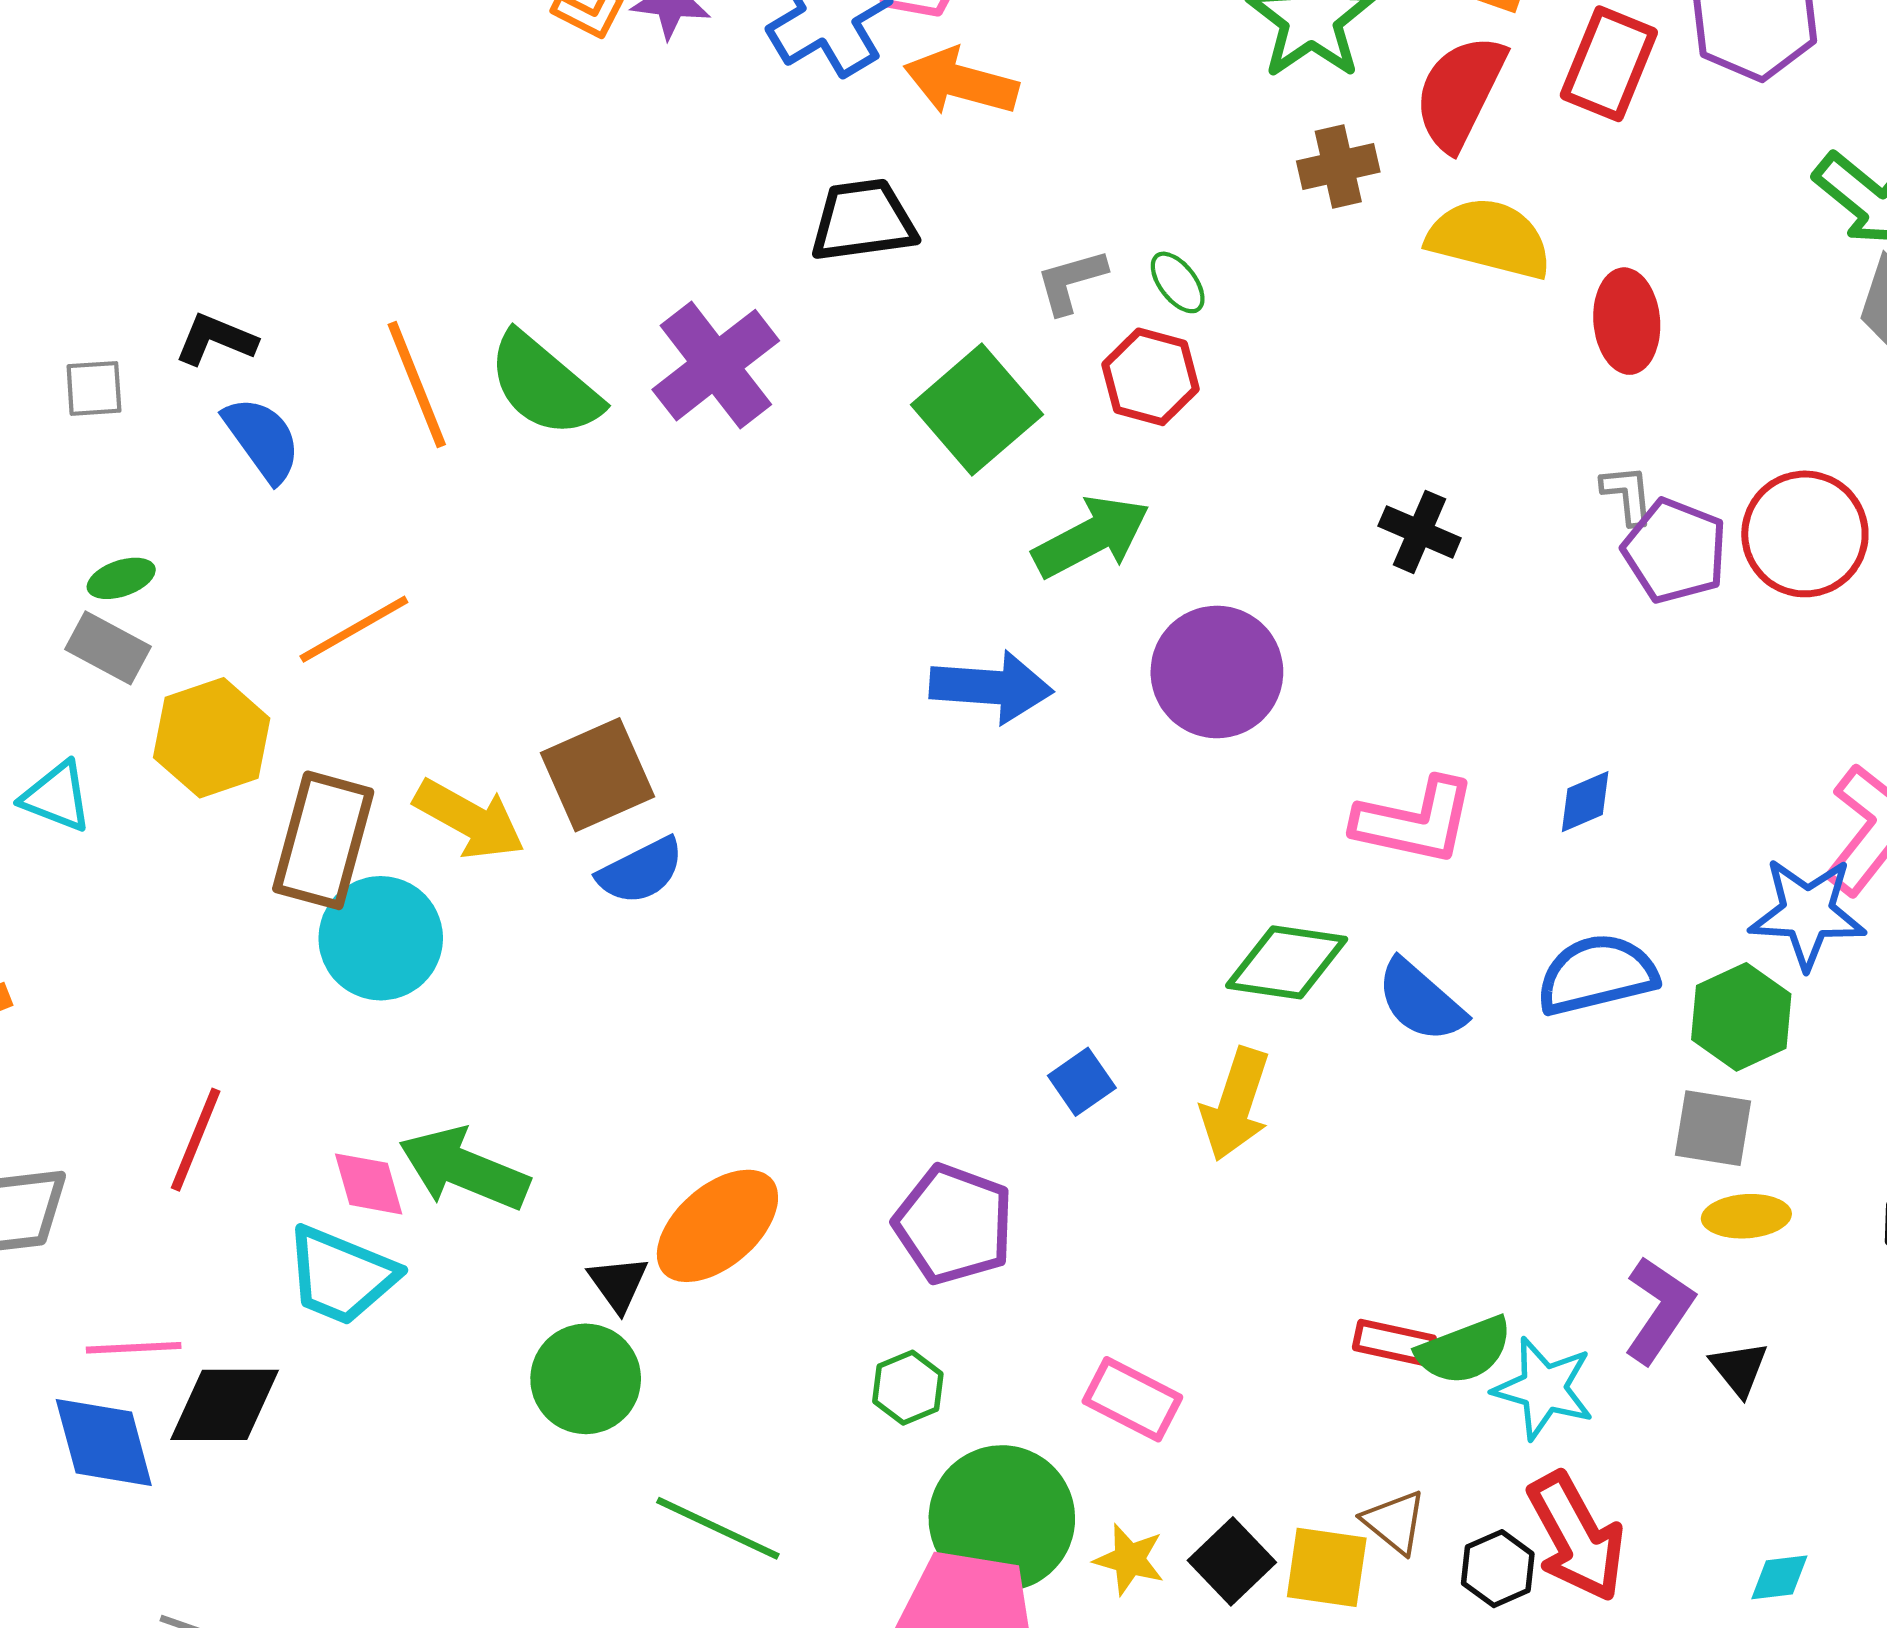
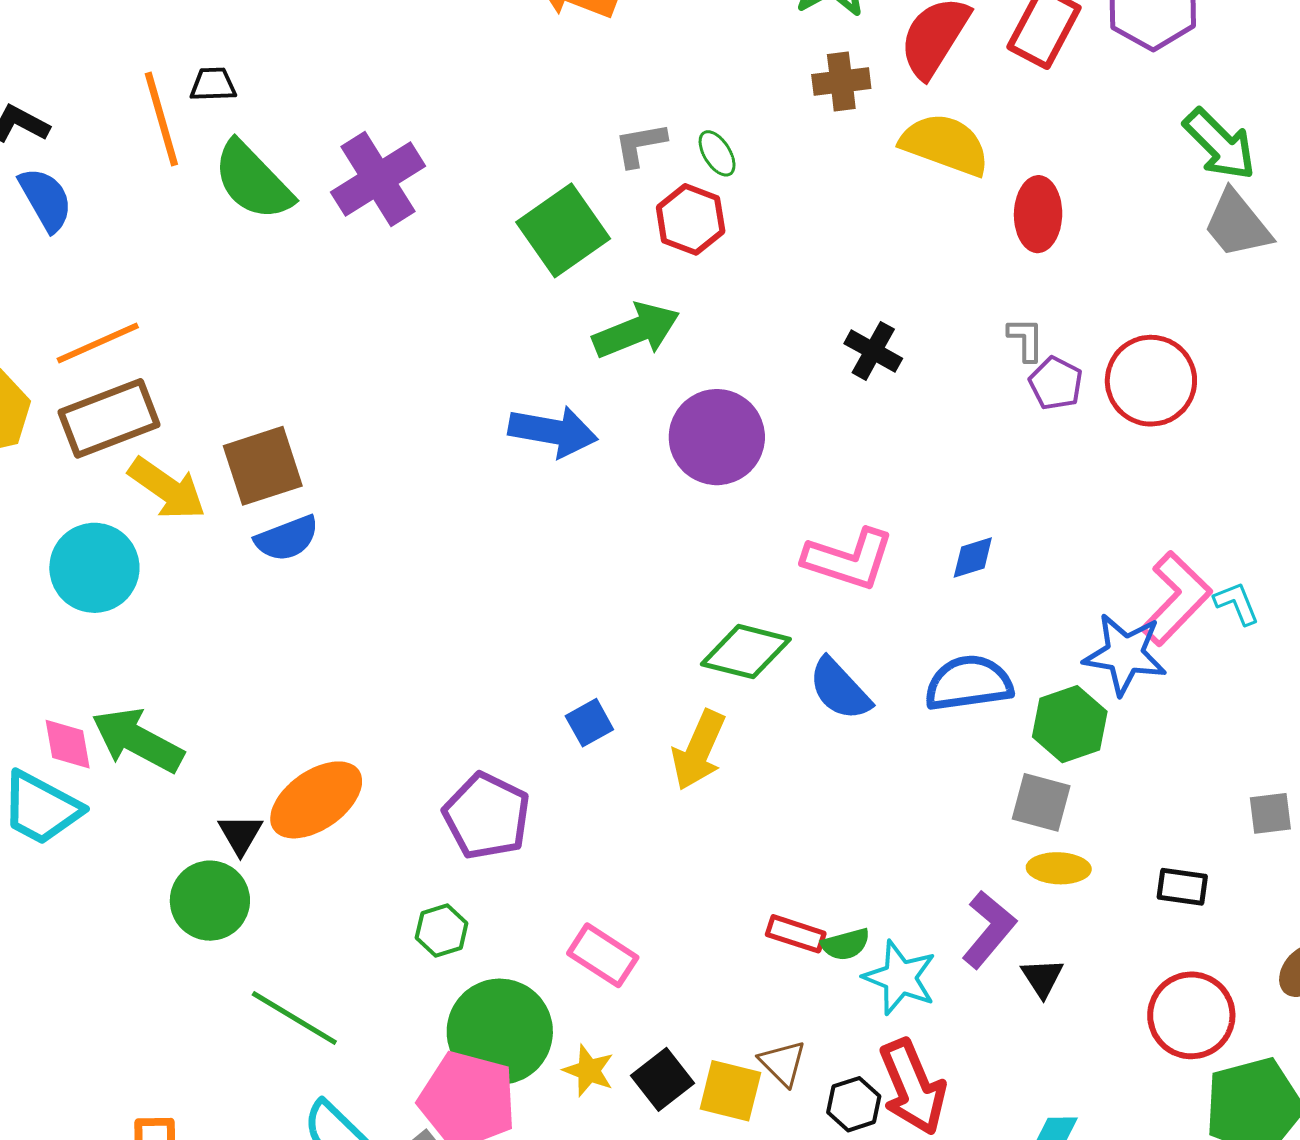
black trapezoid: (863, 221) -> (213, 84), moved, size x0.6
orange line: (417, 384) -> (161, 119), moved
purple pentagon: (1675, 551) -> (1056, 383), size x0.7
brown rectangle: (323, 840) -> (109, 418), moved, turned 48
green semicircle: (1464, 1350) -> (846, 944), size x0.7

